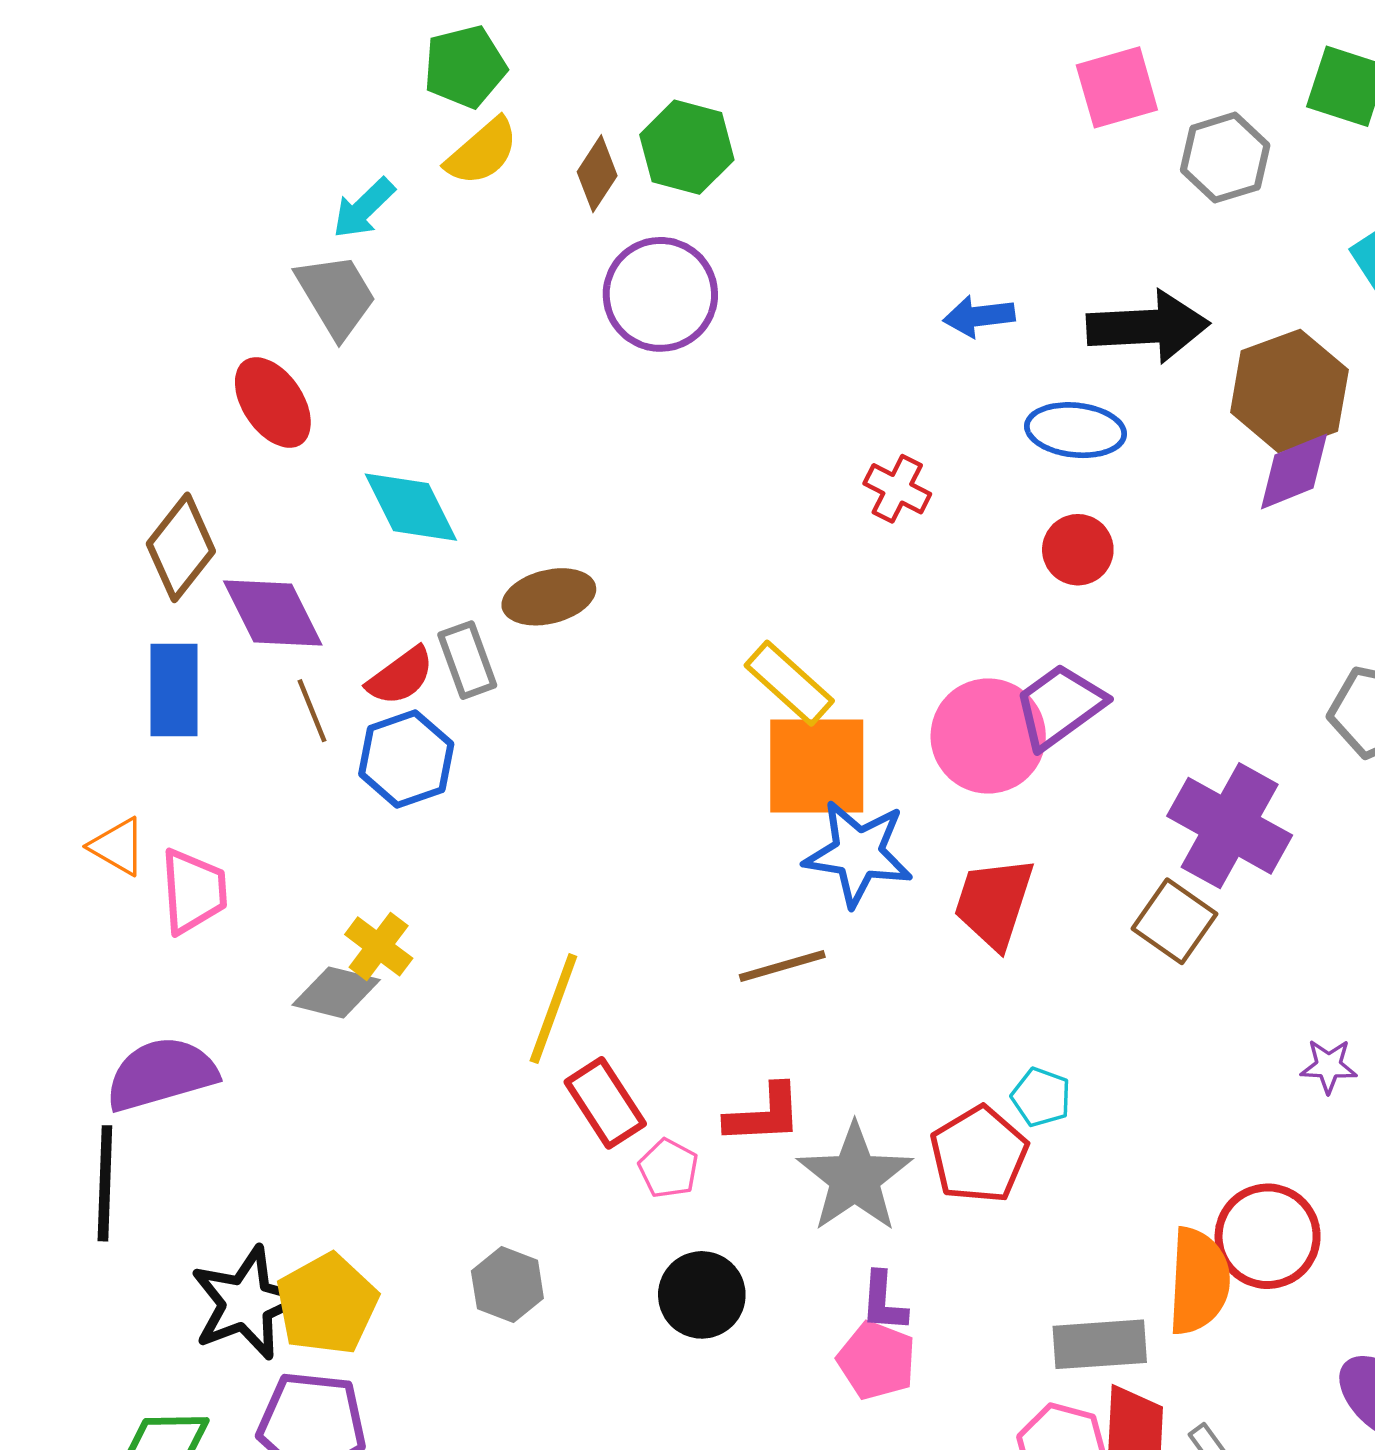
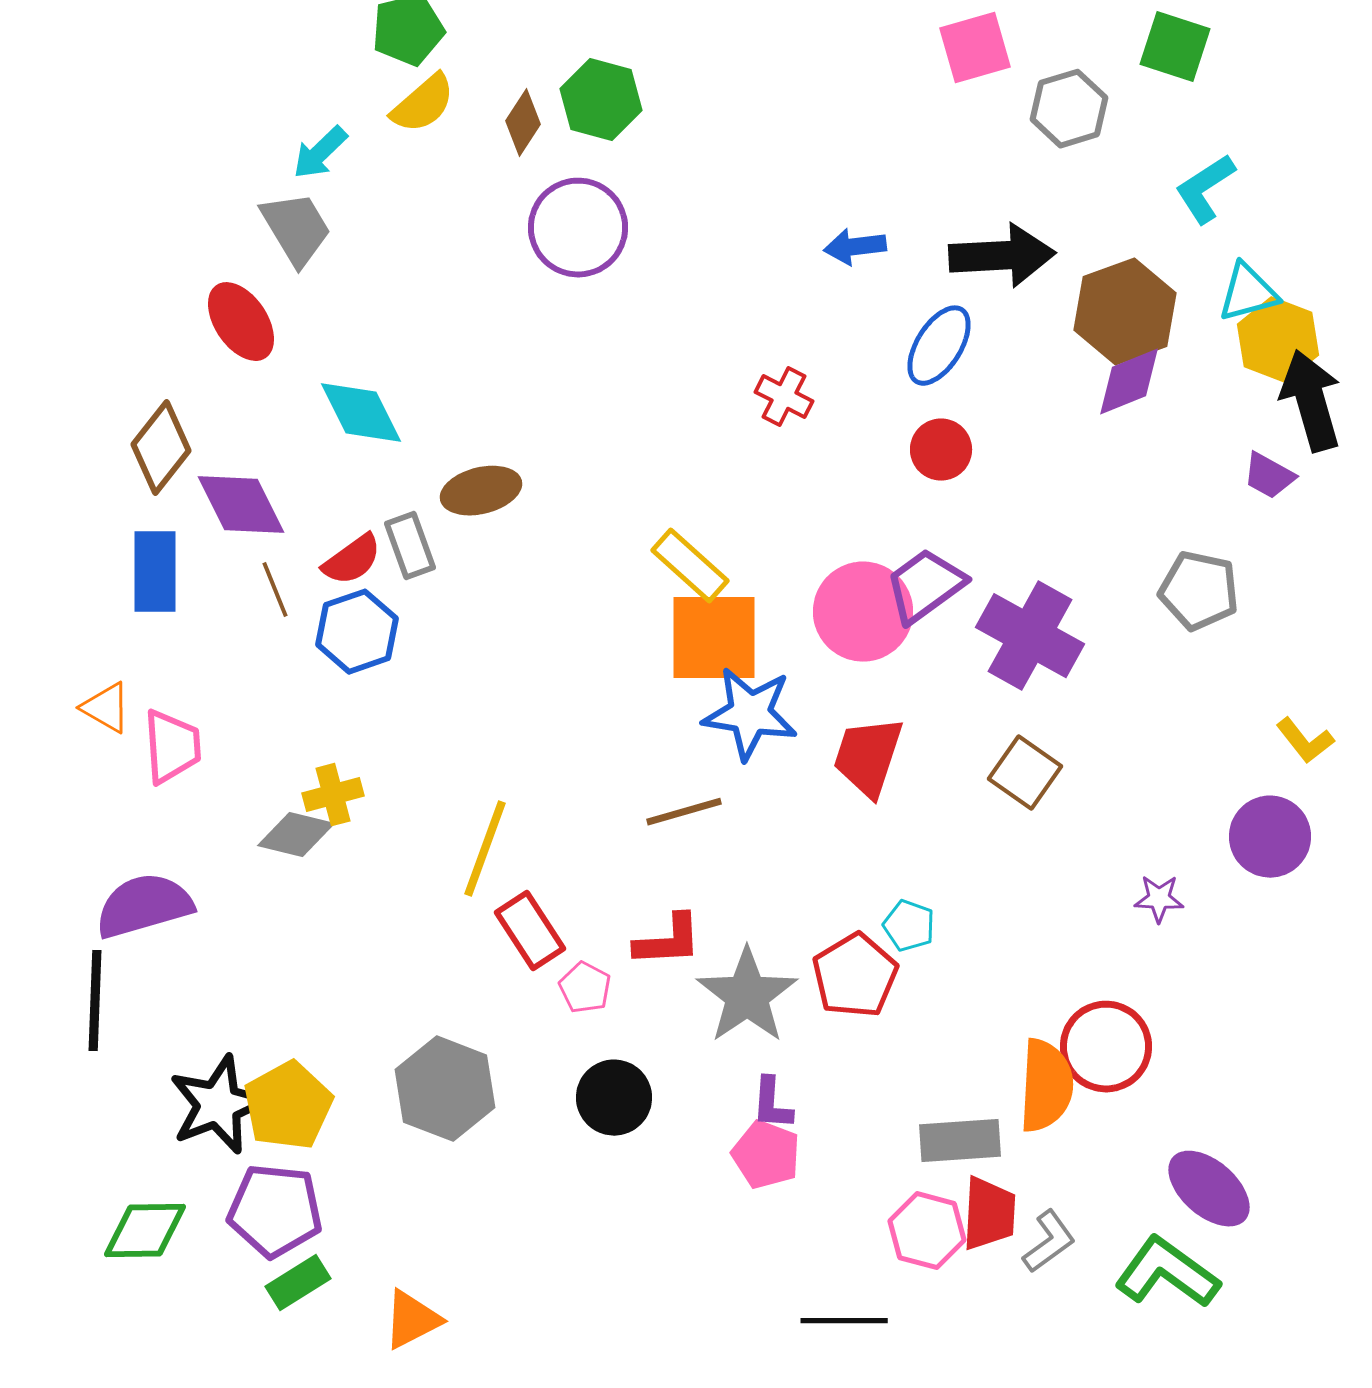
blue ellipse: (1076, 430) -> (939, 346), turned -64
purple cross: (1230, 826) -> (1030, 636), moved
yellow cross: (379, 946) -> (333, 795), turned 38
gray hexagon: (507, 1285) -> (445, 1089), size x1.6

